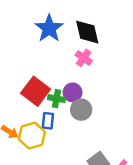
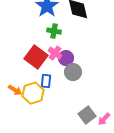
pink cross: (84, 58) -> (55, 53), moved
green cross: (57, 99) -> (54, 31), moved

